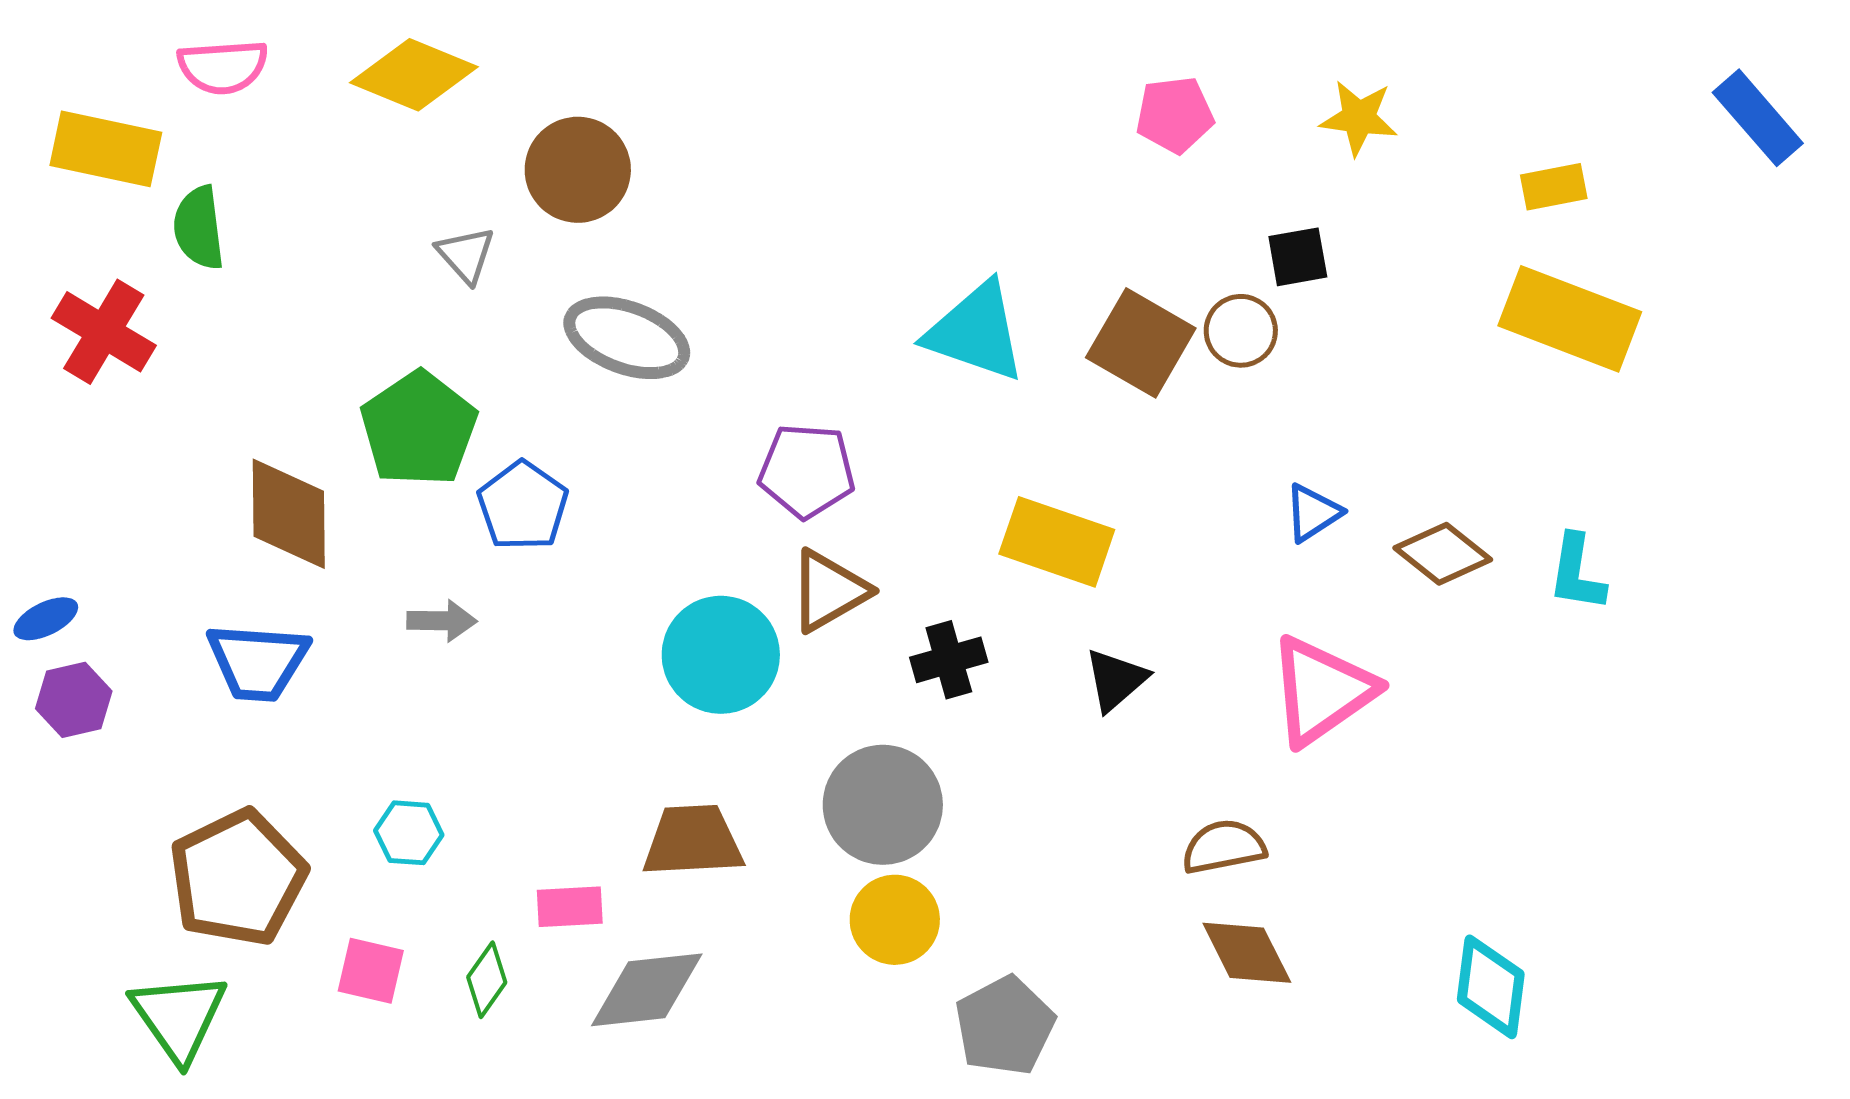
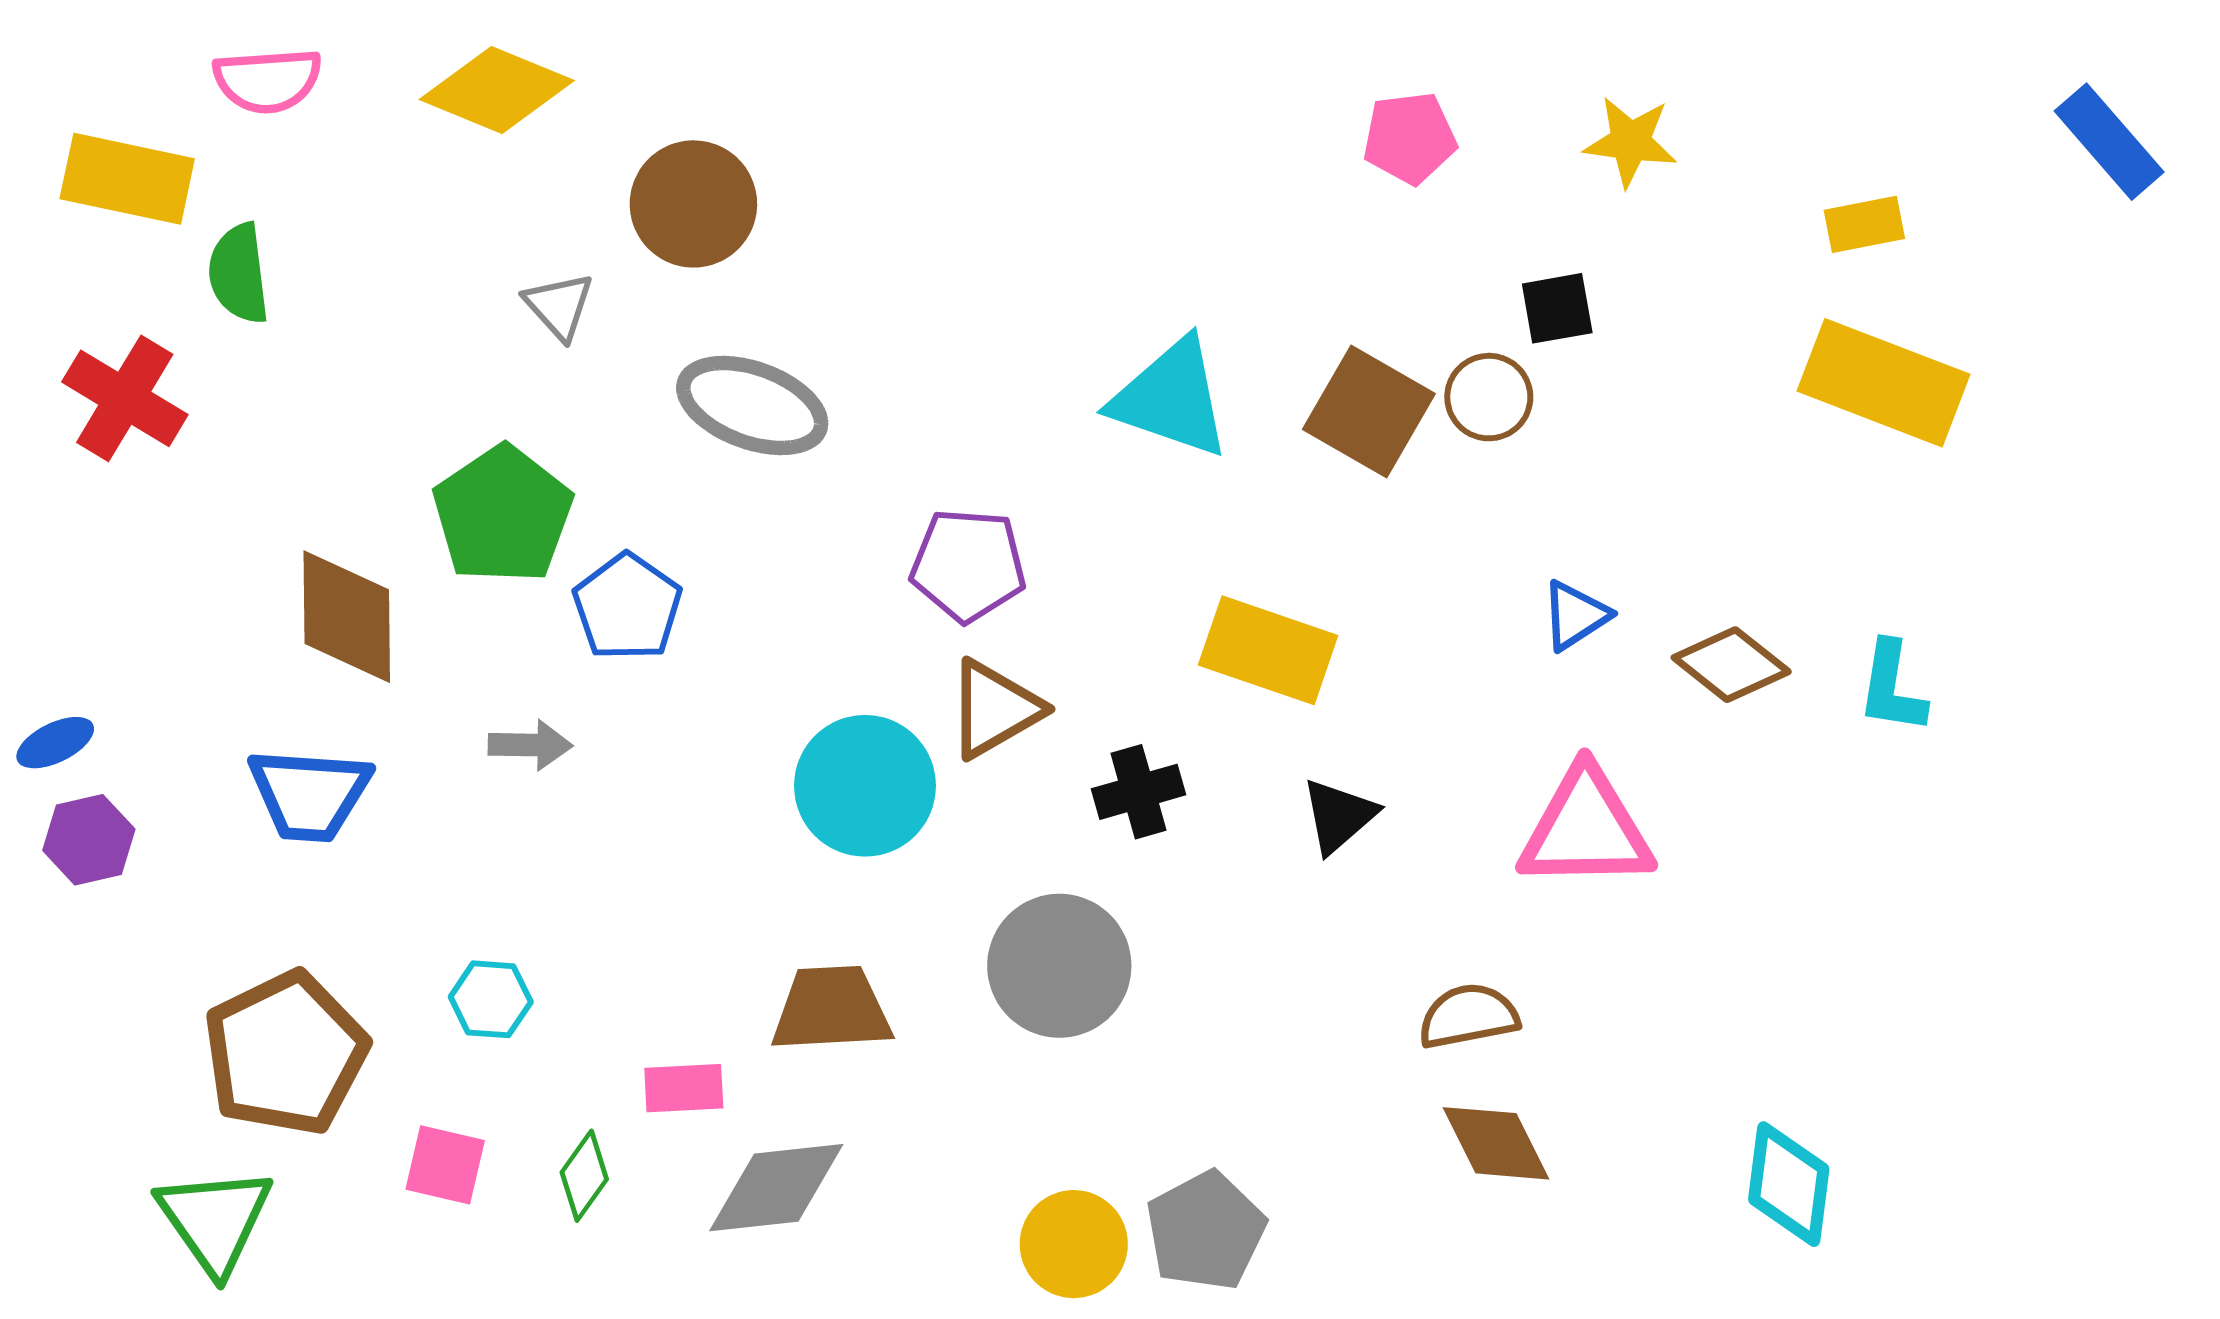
pink triangle: (1322, 691) -> (1586, 829), turned 34
yellow circle: (895, 920) -> (1074, 1244), moved

